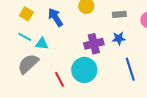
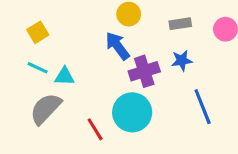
yellow square: (26, 14) -> (38, 32), turned 32
blue arrow: (55, 17) -> (117, 46), moved

